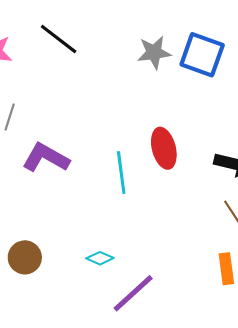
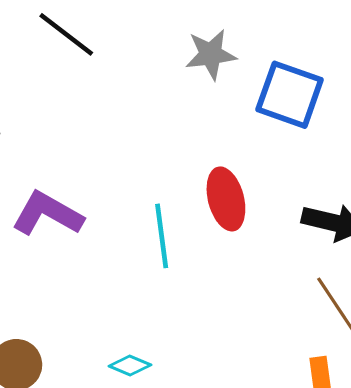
blue square: (202, 55) -> (290, 95), moved

